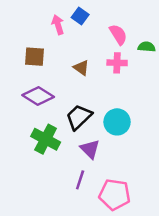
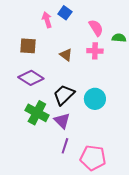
purple triangle: (90, 149) -> (62, 121), moved

